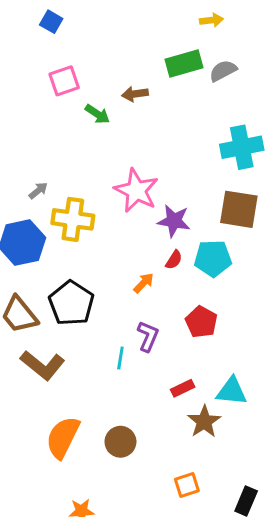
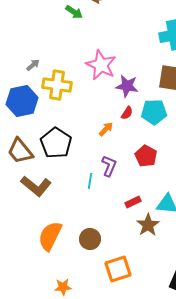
orange square: (187, 485) -> (118, 269), moved, size x1.5

